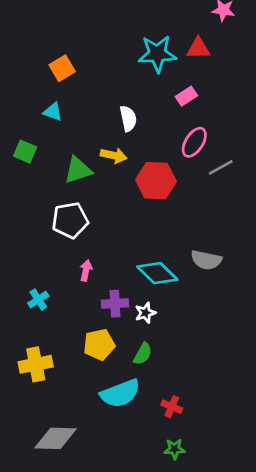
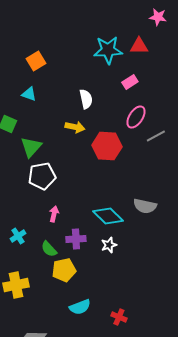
green triangle: (78, 170) -> (31, 147), moved, turned -30
white star: (145, 313) -> (109, 245), moved
green semicircle: (143, 354) -> (49, 249), moved, turned 108
cyan semicircle: (120, 393) -> (80, 307), size x0.7

